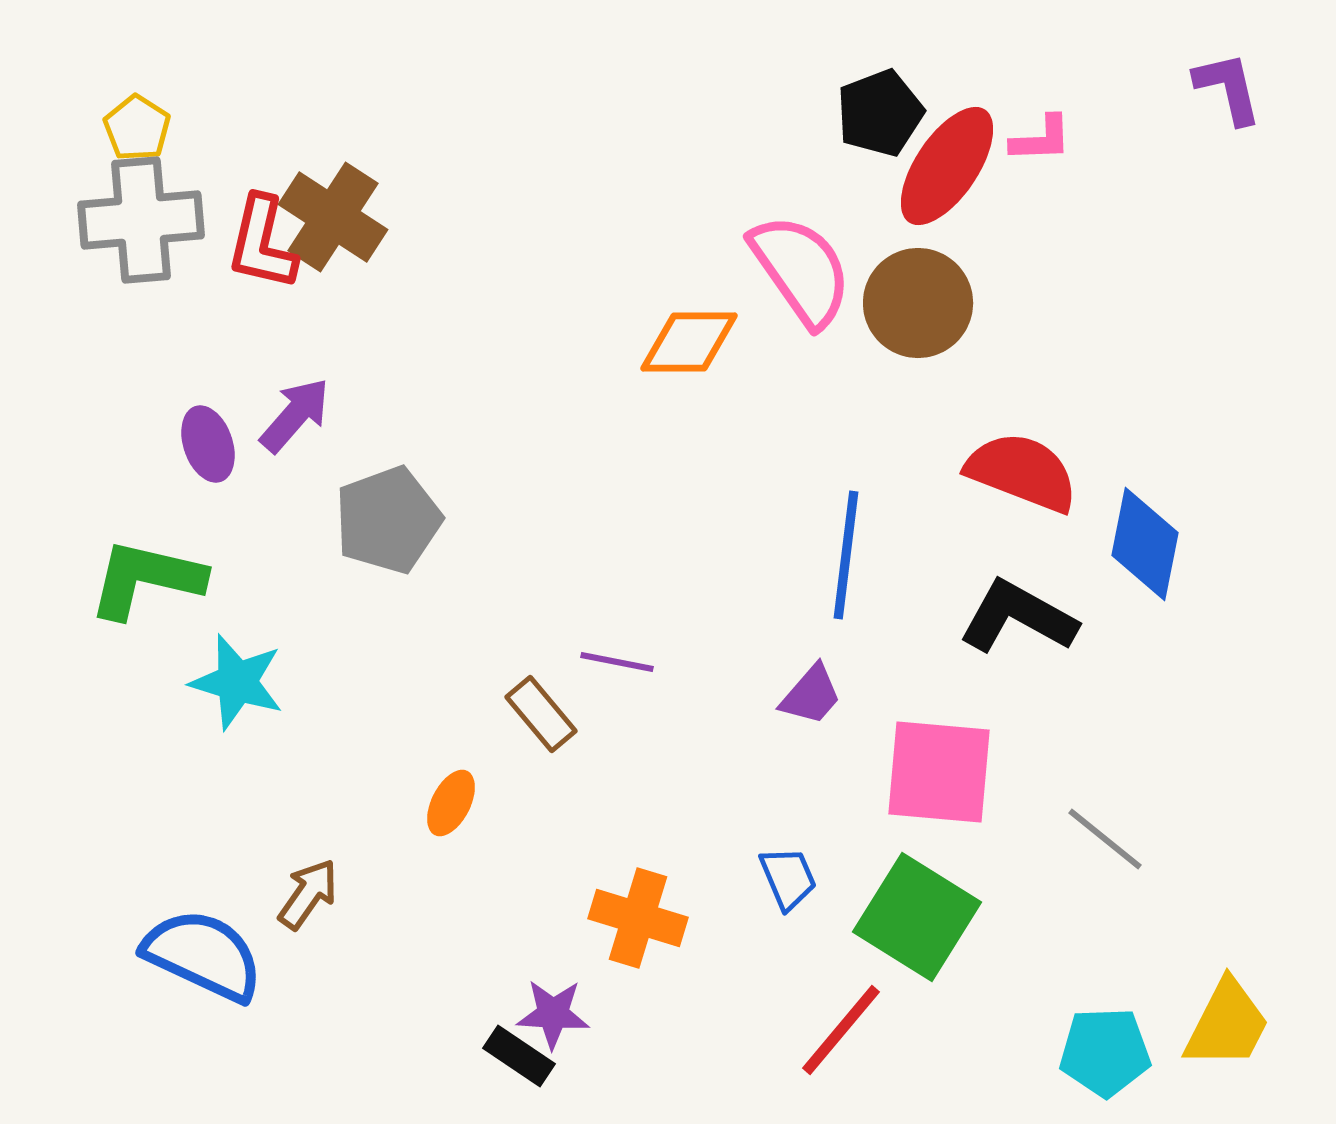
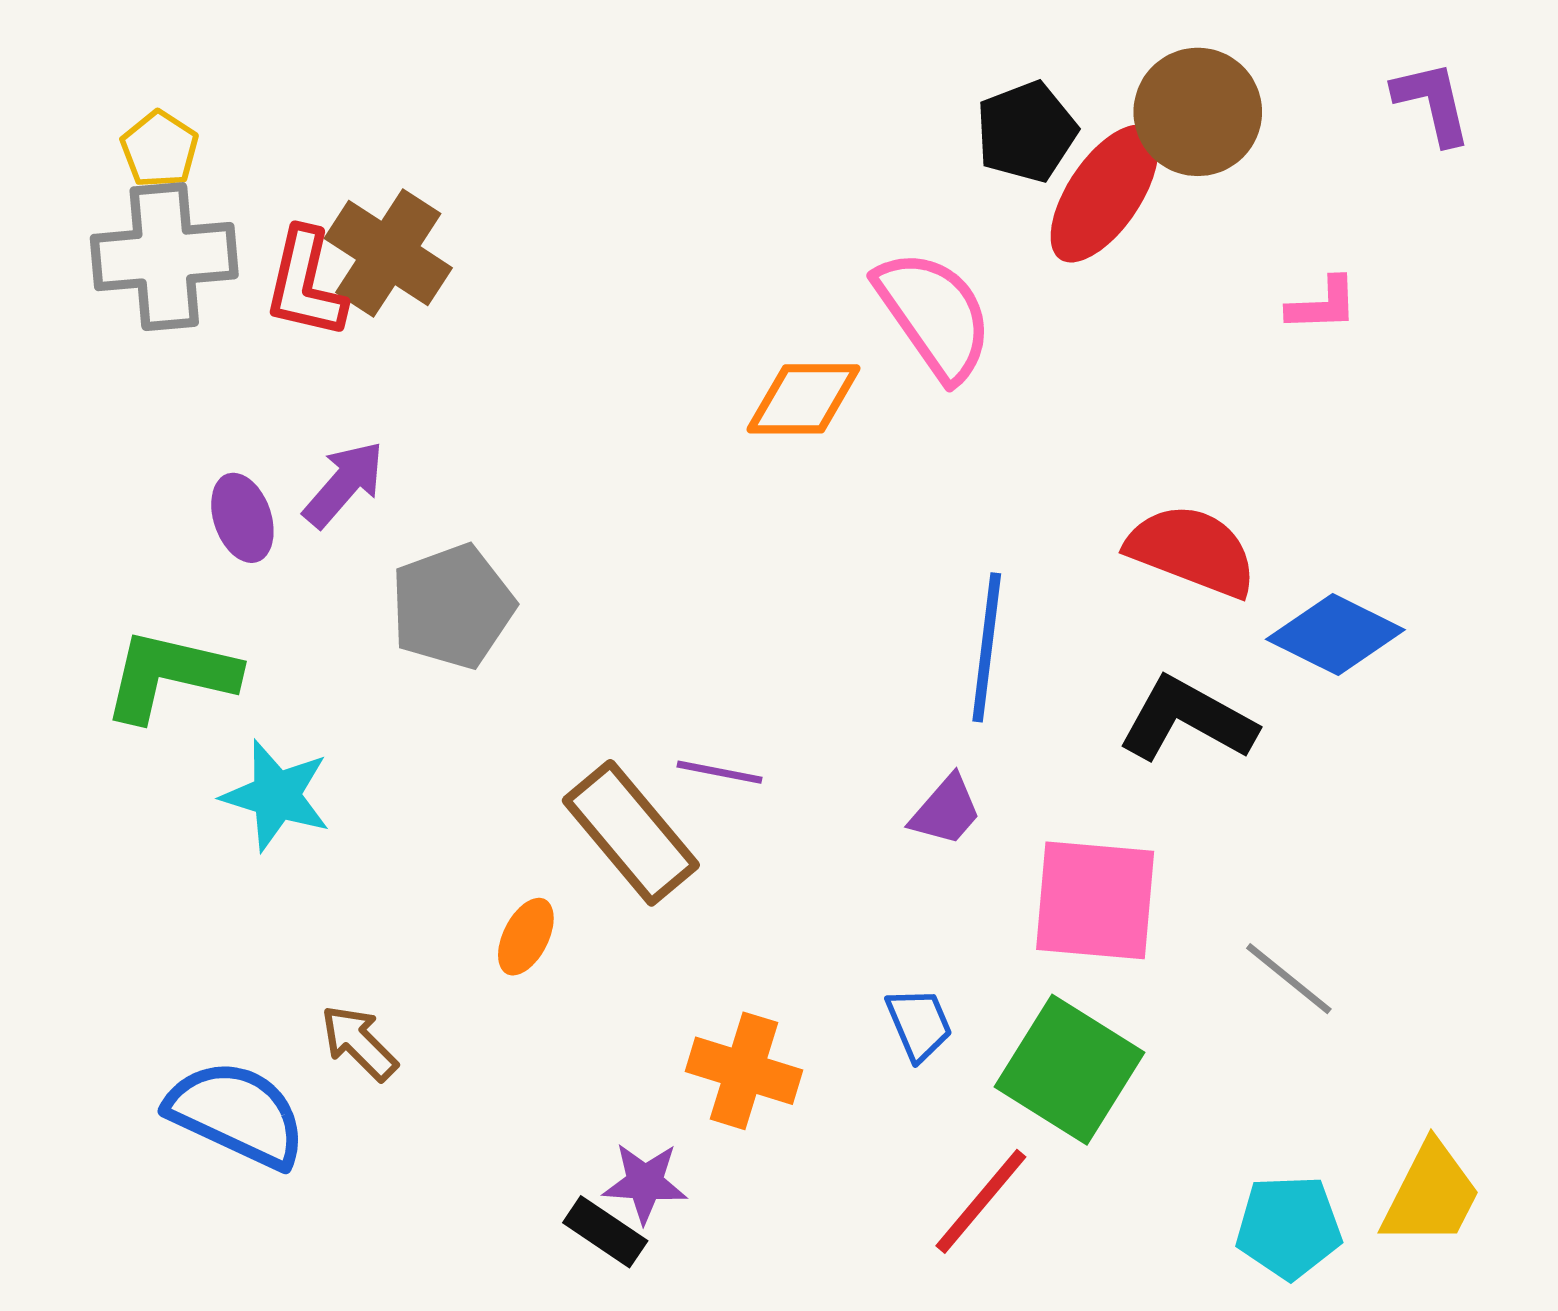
pink L-shape: (1041, 139) -> (1323, 304), moved
brown circle: (918, 303) -> (1198, 112), moved
blue diamond: (1145, 544) -> (1335, 635), turned -75
brown rectangle: (541, 714) -> (631, 833), size x1.6
brown arrow: (308, 894) -> (359, 1043), turned -80

